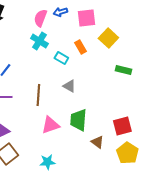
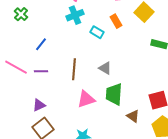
cyan cross: (39, 41) -> (75, 15), turned 36
gray triangle: (69, 86) -> (105, 68), moved

